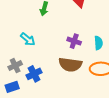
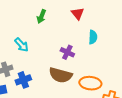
cyan semicircle: (98, 43) -> (93, 37), moved

